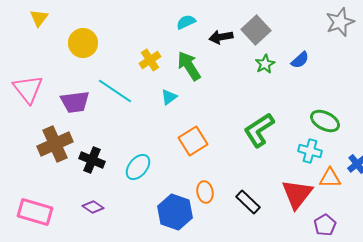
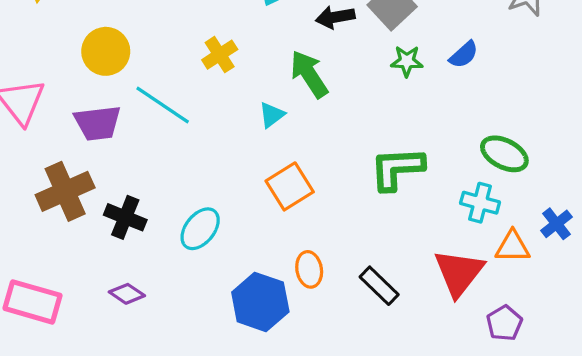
yellow circle: (83, 43) -> (106, 51), moved
green star: (265, 64) -> (407, 61), turned 30
green arrow: (189, 66) -> (309, 74), moved
cyan triangle: (169, 97) -> (272, 115), moved
green L-shape: (259, 130) -> (397, 169), turned 30

